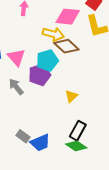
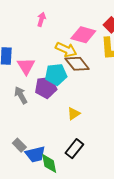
green diamond: (76, 146) -> (49, 163), moved, turned 35

